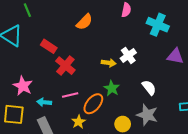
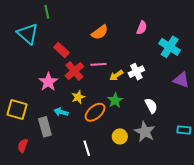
yellow arrow: (109, 63) -> (116, 75), turned 128
pink star: (23, 86) -> (48, 82), moved
pink line: (70, 95) -> (98, 64), moved
cyan arrow: (44, 102) -> (61, 112), moved
yellow star: (79, 122) -> (78, 97), moved

